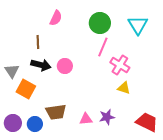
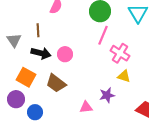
gray triangle: (12, 71) -> (14, 40), moved
brown trapezoid: (56, 112) -> (56, 83), moved, turned 45
purple star: (107, 117) -> (107, 95), moved
purple circle: (13, 123) -> (16, 99), moved

